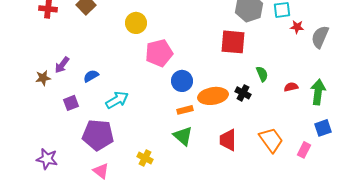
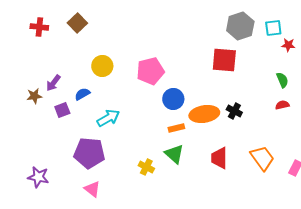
yellow circle: (136, 23) -> (102, 66), moved
green semicircle: (262, 74) -> (282, 80), moved
purple square: (71, 103) -> (62, 110), moved
yellow cross: (145, 158) -> (146, 167), moved

